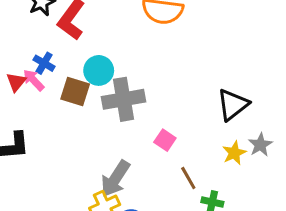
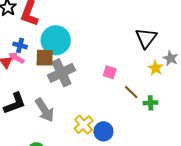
cyan circle: (99, 70) -> (56, 40), size x1.5
gray cross: (124, 99) -> (61, 73), moved
gray arrow: (115, 179) -> (45, 110), moved, turned -50

